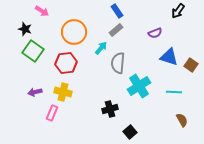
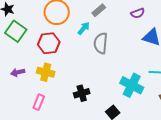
cyan cross: (139, 86) -> (132, 85), moved, turned -30
black cross: (110, 109) -> (82, 93), moved
pink rectangle: (52, 113) -> (39, 102), moved

